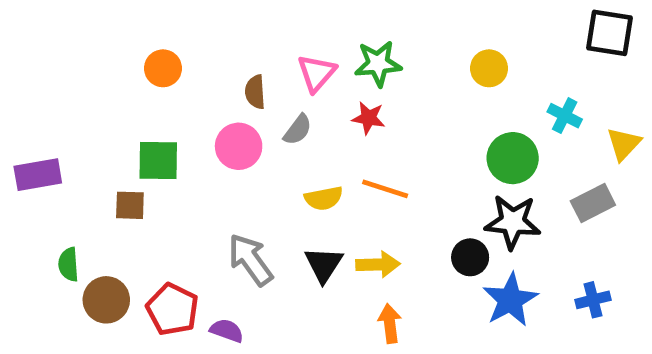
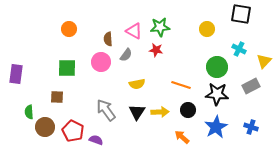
black square: (610, 33) -> (241, 14), moved
pink triangle: (317, 73) -> (134, 31), turned -42
purple rectangle: (38, 175) -> (16, 74), turned -72
orange line: (385, 189) -> (181, 85), moved
brown square: (130, 205) -> (57, 97), moved
black circle: (470, 257) -> (188, 110), moved
blue cross: (593, 300) -> (251, 127), turned 32
orange arrow: (390, 323) -> (182, 137), moved, turned -42

